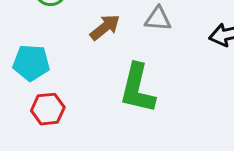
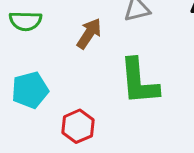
red hexagon: (48, 109) -> (78, 126), moved

